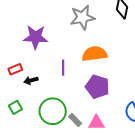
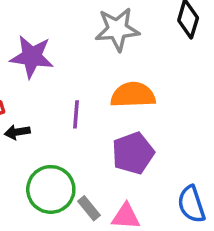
purple pentagon: (97, 87) -> (133, 153), turned 30

